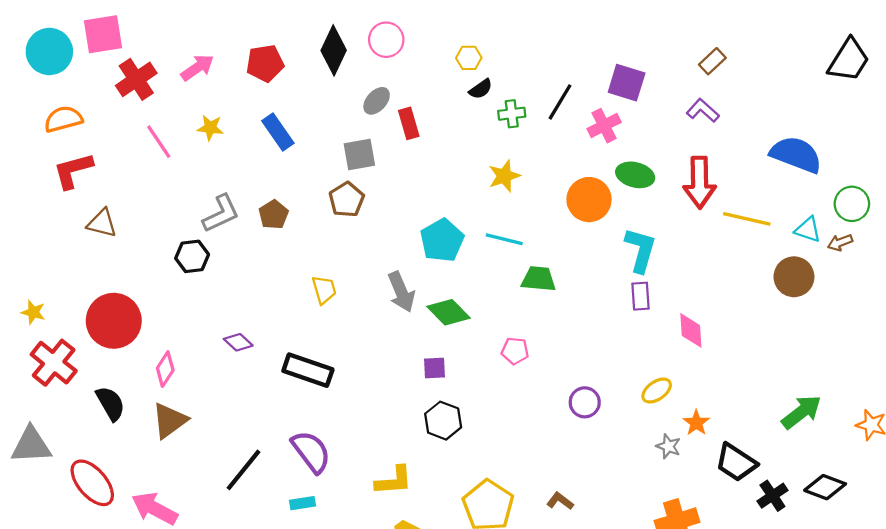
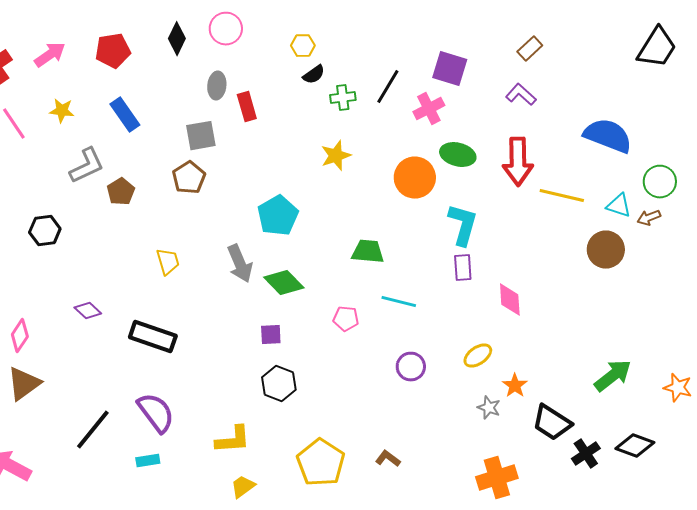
black diamond: (334, 50) -> (177, 39), size x0.7
gray ellipse: (377, 101) -> (217, 86), turned -36
gray L-shape: (221, 214) -> (87, 166), moved
cyan line: (504, 239) -> (399, 302), moved

